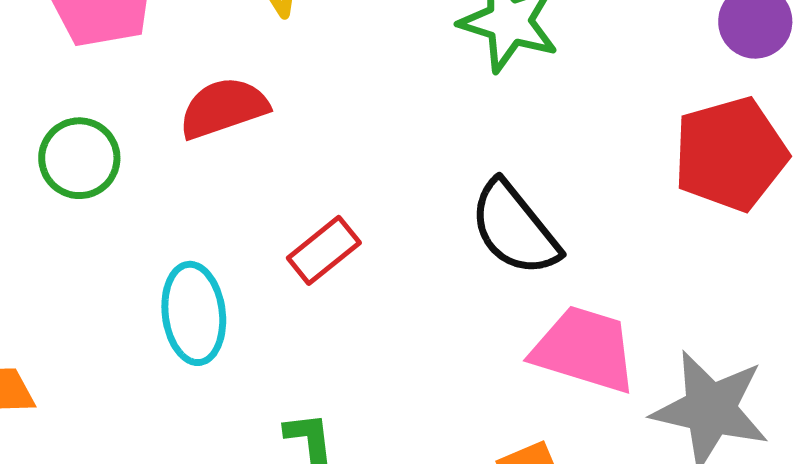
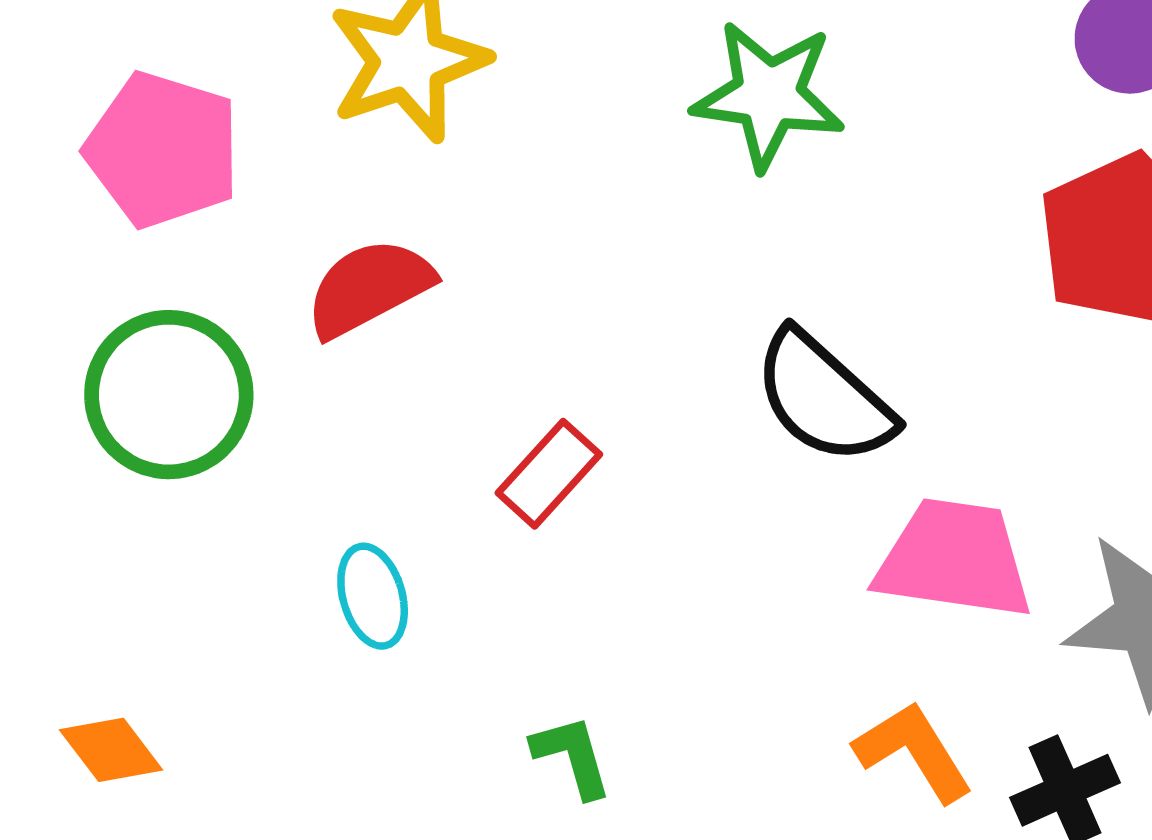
green circle: (79, 158) -> (169, 395), size x1.4
cyan ellipse: (194, 313) -> (373, 596), size x0.7

